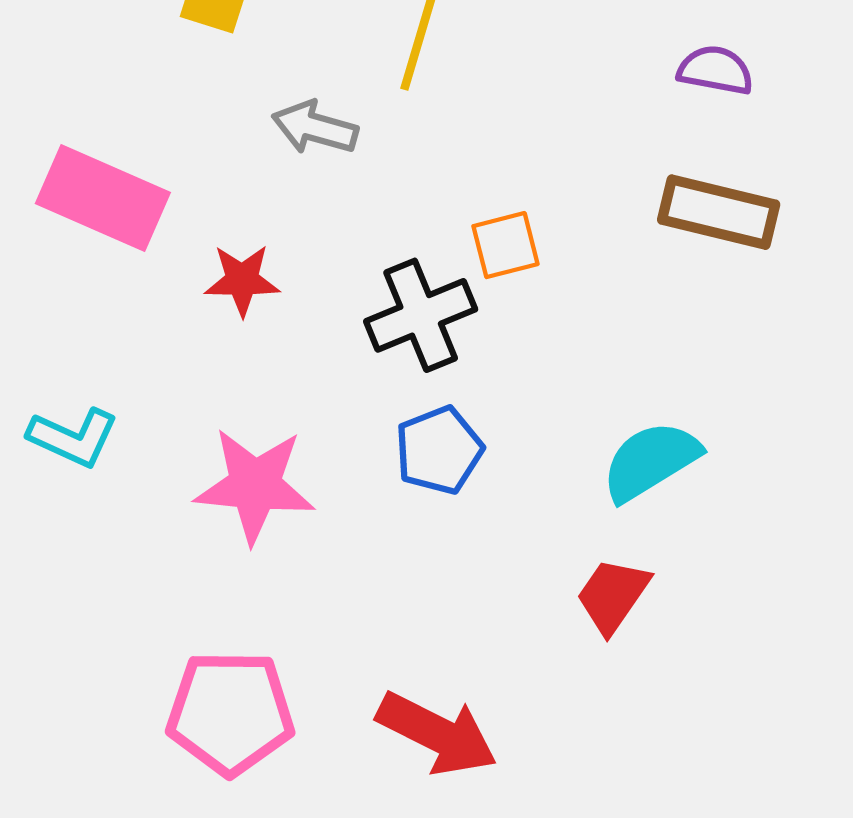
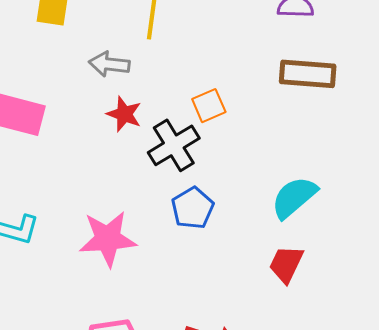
red star: (242, 280) -> (124, 114), moved, turned 30

